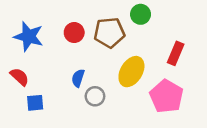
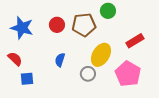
red rectangle: (176, 53) -> (135, 41), turned 36
gray circle: (95, 96) -> (88, 74), moved

